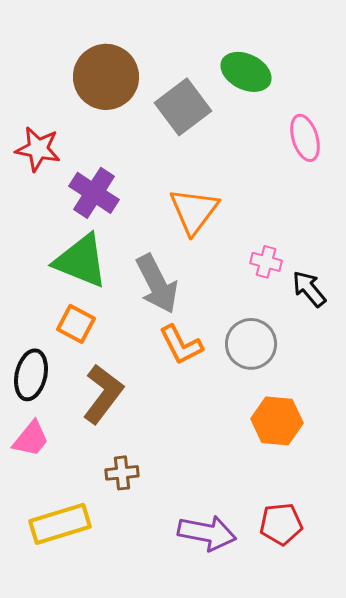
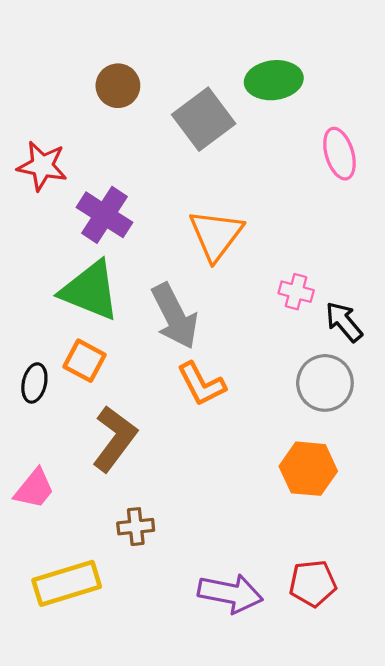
green ellipse: (246, 72) -> (274, 80), turned -33
brown circle: (106, 77) -> (118, 86), size x0.6
gray circle: (251, 344) -> (325, 383), moved
black ellipse: (31, 375) -> (34, 383), moved, size x0.7

